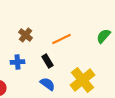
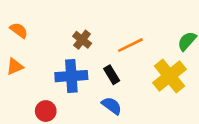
blue cross: (18, 62) -> (71, 76), size x1.6
yellow cross: (82, 80) -> (169, 76), moved

